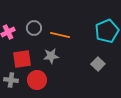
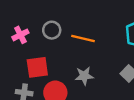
gray star: (51, 56) -> (84, 76), moved

